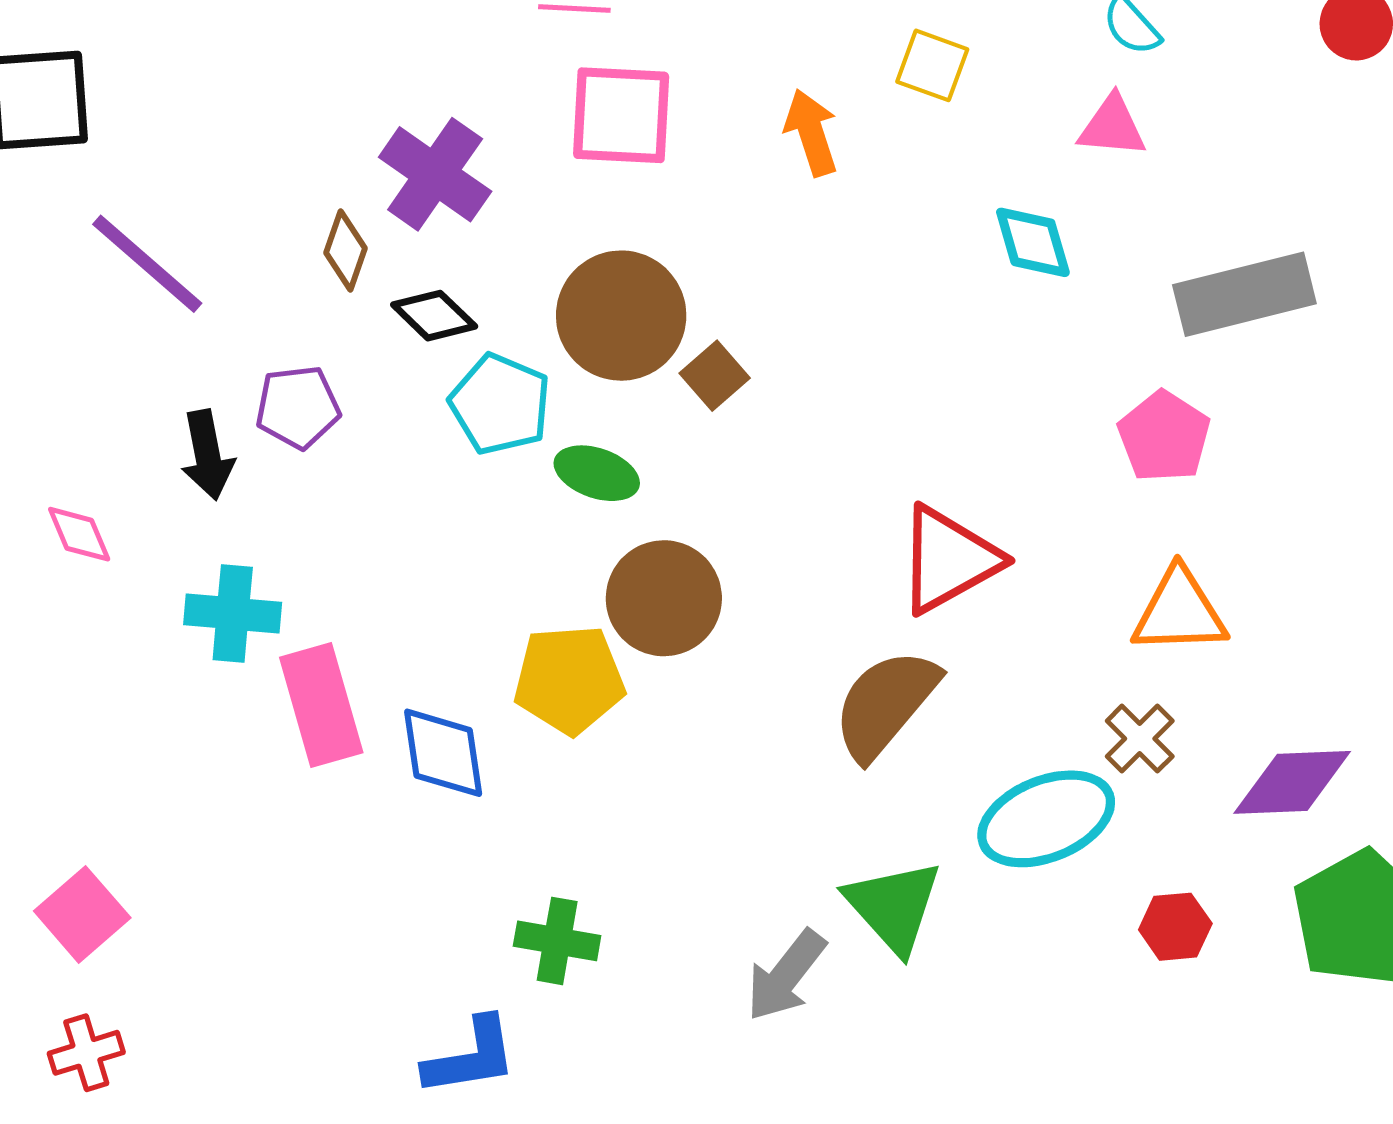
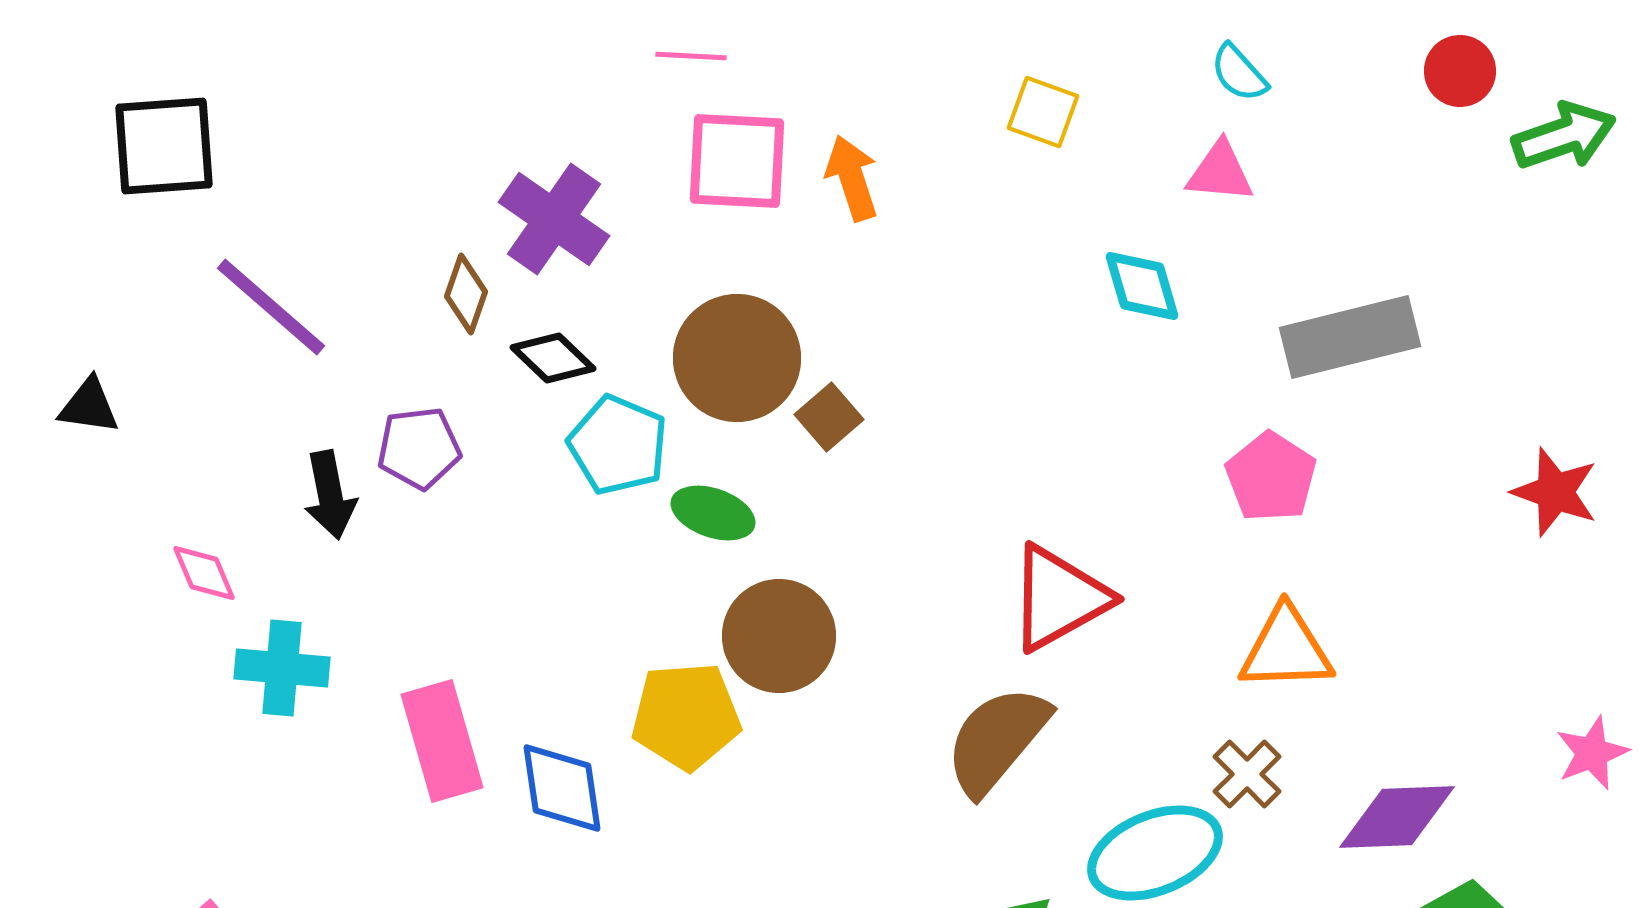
orange arrow: (811, 133) -> (852, 178), moved
cyan cross: (233, 614) -> (282, 668), moved

